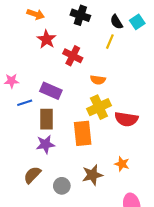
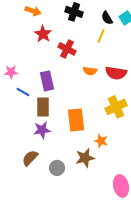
purple rectangle: (51, 91) -> (47, 81), turned 54
blue line: (25, 103) -> (23, 92), turned 48
yellow cross: (99, 107) -> (116, 107), moved
red semicircle: (126, 119) -> (116, 73), moved
orange star: (122, 164) -> (101, 141), moved

